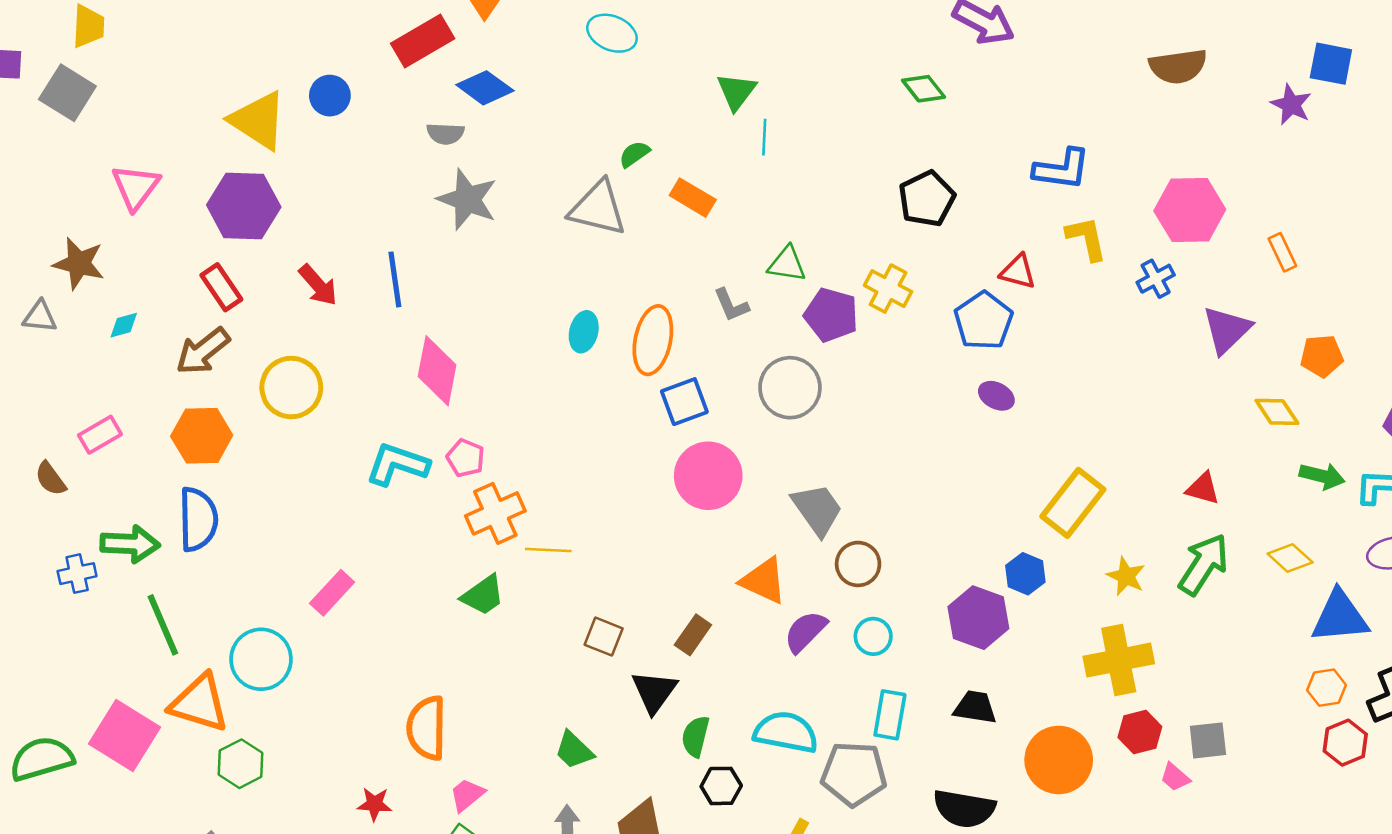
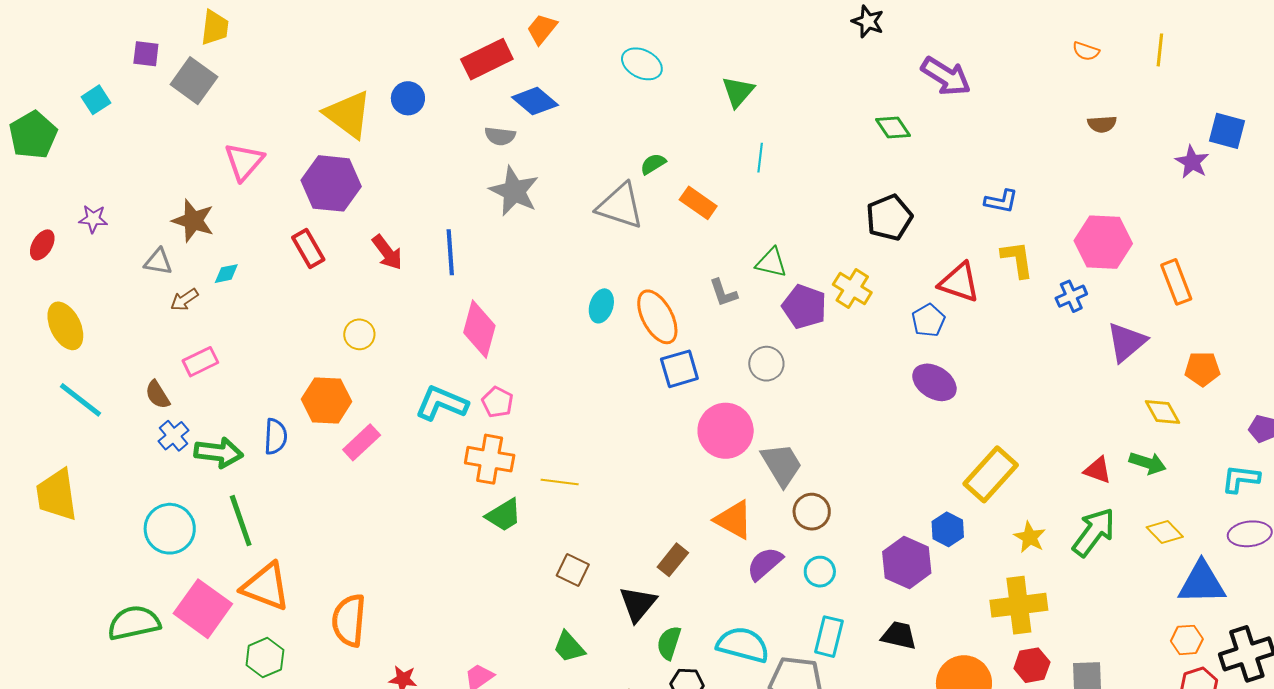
brown semicircle: (1178, 66) -> (1102, 124), size x0.6
green triangle: (736, 91) -> (738, 92), moved
blue L-shape: (1062, 169) -> (1001, 201), size x0.7
orange rectangle: (1282, 252) -> (1176, 282), size x1.4
red triangle: (1018, 272) -> (959, 282), size x1.4
blue pentagon: (984, 321) -> (928, 320), size x0.7
orange ellipse: (653, 340) -> (657, 317), turned -44
brown arrow: (203, 351) -> (184, 300), moved, size x0.6
yellow circle: (291, 388) -> (359, 334), size x0.6
gray circle: (790, 388) -> (766, 364), size x0.7
purple ellipse: (996, 396) -> (934, 382), size x1.5
orange hexagon: (202, 436) -> (326, 400), moved
pink circle: (708, 476) -> (726, 431), moved
green arrow: (1322, 476) -> (1148, 463), moved
orange cross: (495, 513) -> (490, 459), moved, turned 30
blue semicircle: (198, 519) -> (276, 437), size x0.7
blue cross: (77, 574) -> (174, 436), moved, turned -32
pink rectangle: (332, 593) -> (362, 442), moved
brown square: (604, 637) -> (573, 570), moved
cyan circle: (261, 659) -> (170, 529), moved
orange semicircle: (427, 728) -> (349, 620), moved
green hexagon: (240, 764) -> (265, 658), moved

